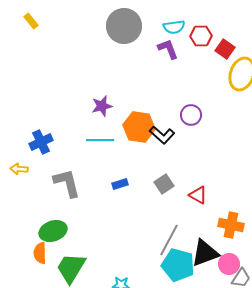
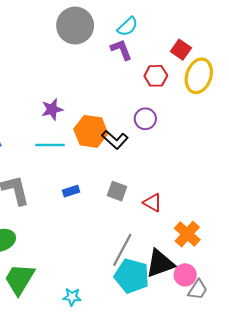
cyan semicircle: (174, 27) -> (128, 27), turned -35
red hexagon: (201, 36) -> (156, 76), moved
gray square: (164, 184) -> (117, 191), turned -36
orange cross: (231, 225) -> (187, 234), turned 30

